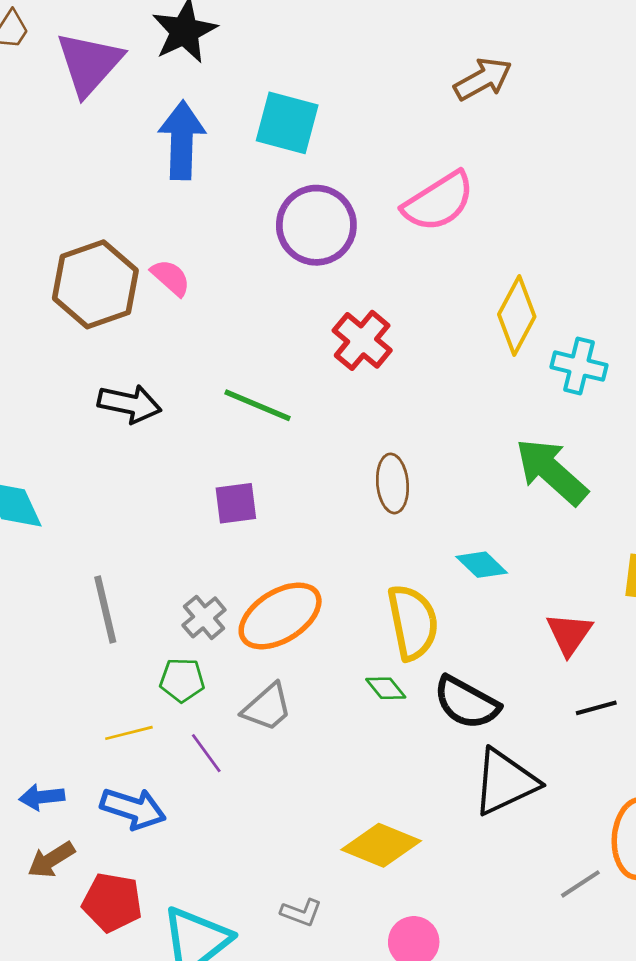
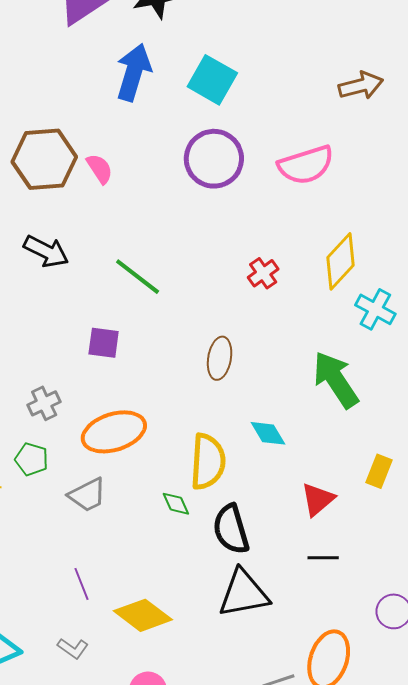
red cross: (362, 340) -> (263, 273), moved, size x0.7
gray cross: (204, 617) -> (44, 403), moved
black semicircle: (466, 703) -> (231, 529), turned 30
purple line: (206, 753) -> (81, 584), moved

